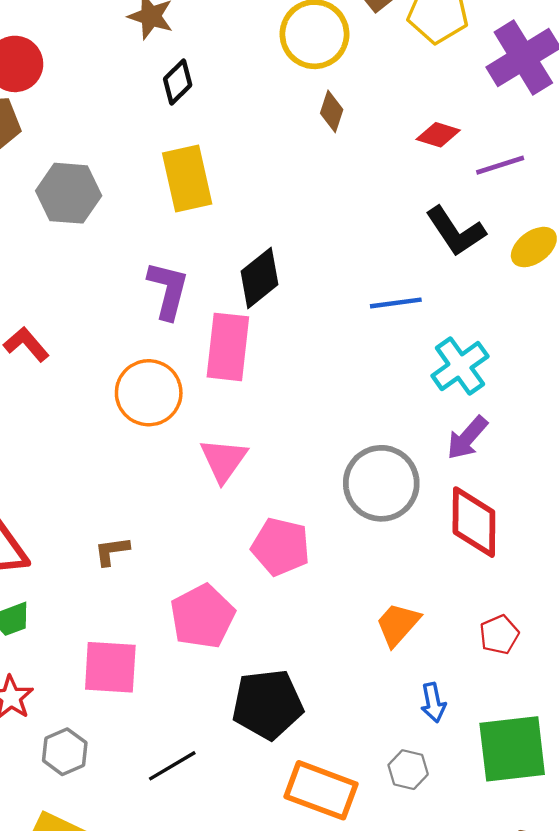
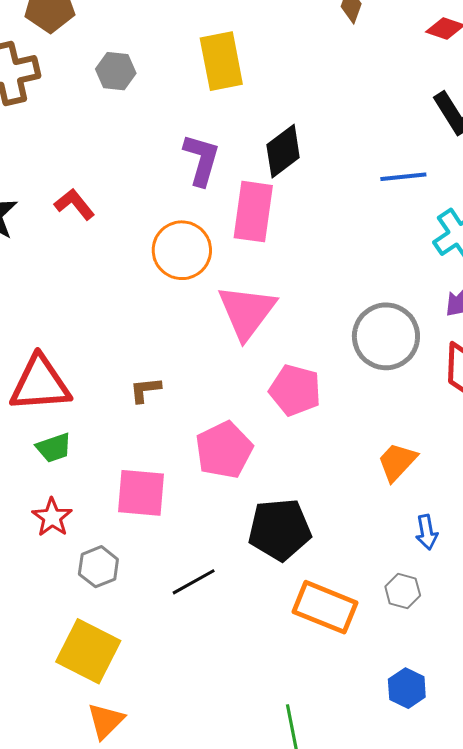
gray hexagon: (69, 193) -> (116, 71), size x0.7
pink triangle: (224, 460) -> (247, 312), size x1.4

